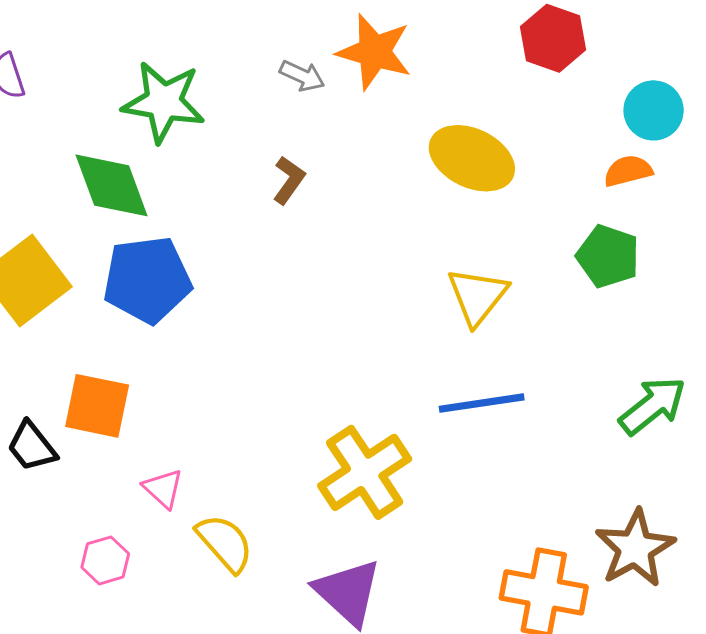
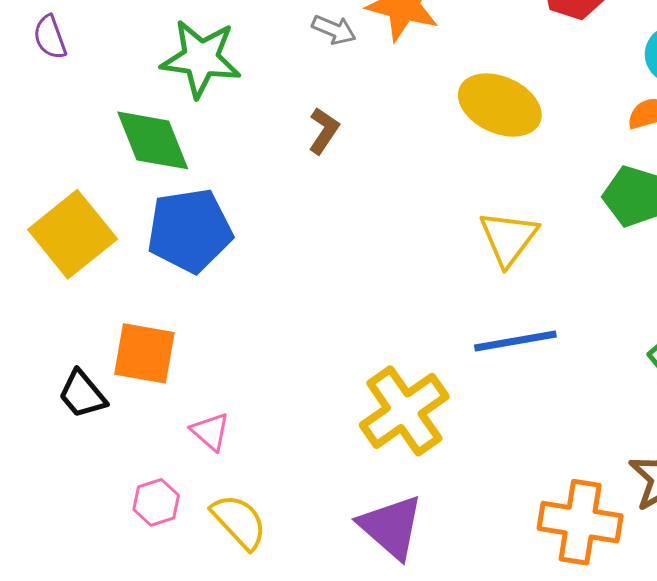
yellow semicircle: (225, 543) -> (239, 522), moved

